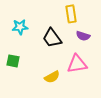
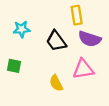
purple semicircle: (83, 36) -> (90, 39), size x1.5
yellow semicircle: (52, 77) -> (56, 83), turned 91

